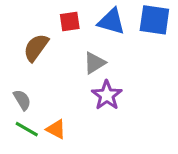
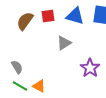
brown semicircle: (36, 48) -> (25, 21), moved
purple star: (107, 95) -> (90, 68), moved

